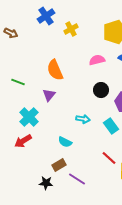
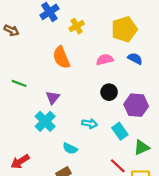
orange semicircle: (55, 70) -> (61, 57), moved
cyan cross: (29, 117) -> (45, 121), moved
red arrow: (23, 141) -> (20, 162), moved

